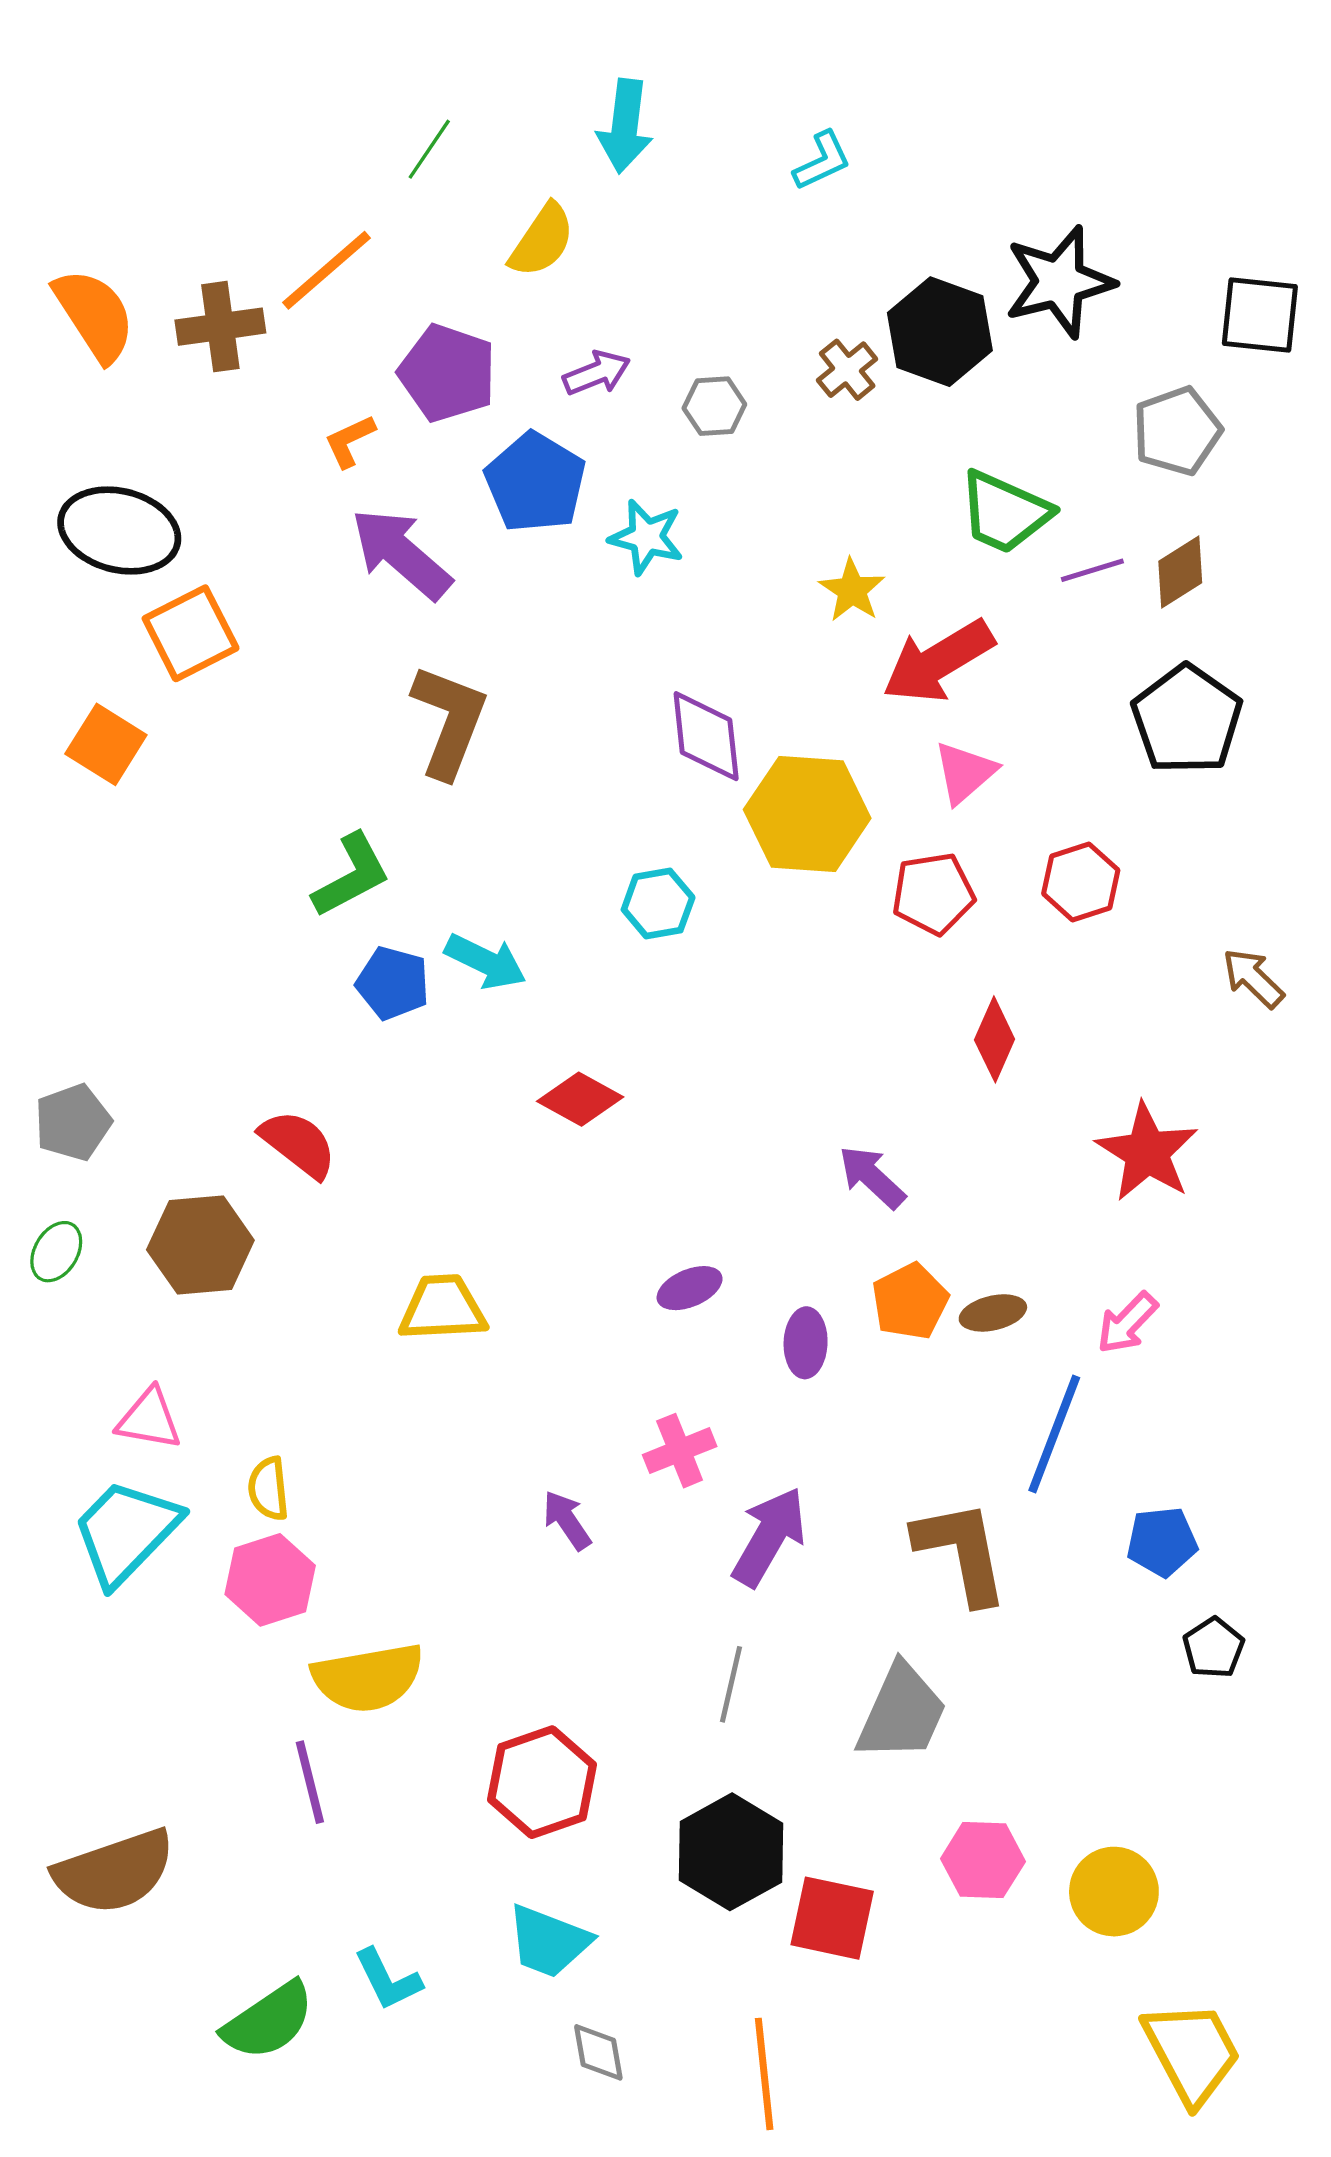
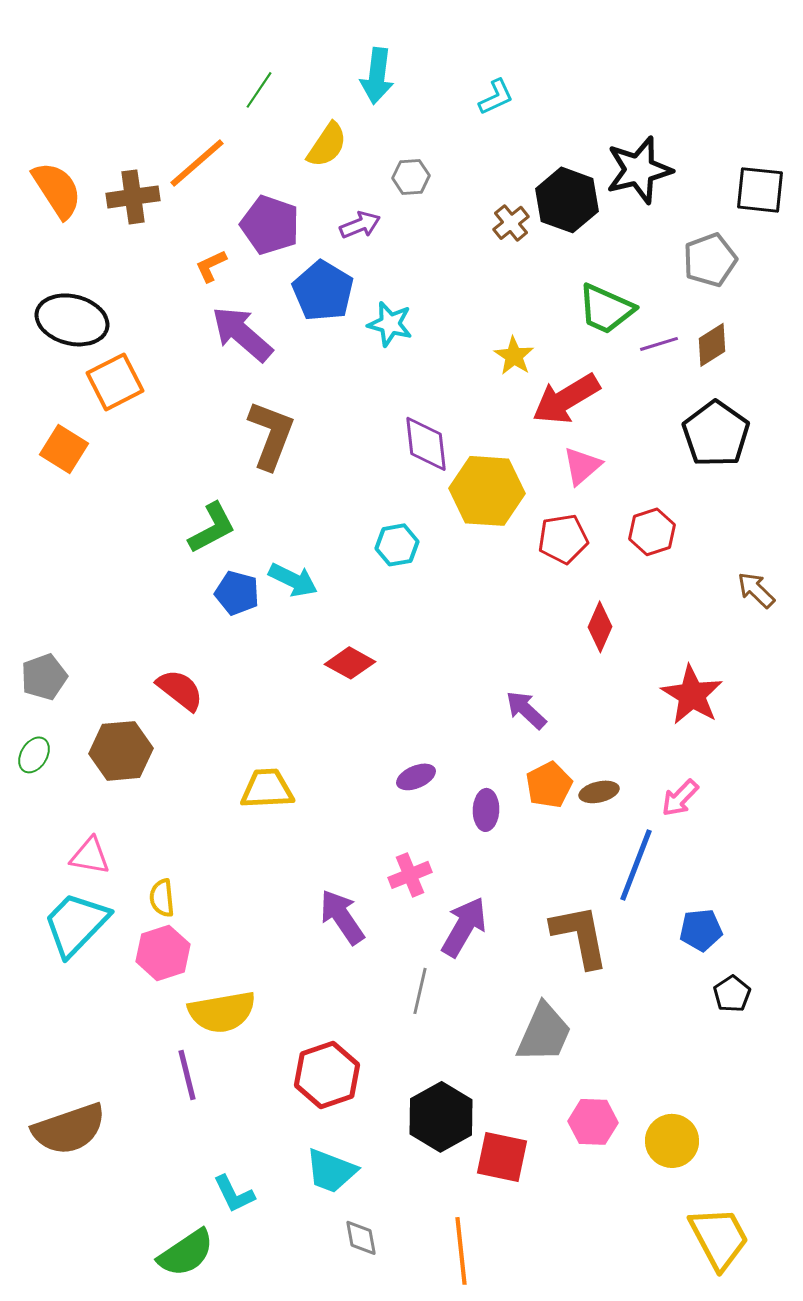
gray hexagon: (714, 406) -> (411, 177), moved
purple arrow: (567, 1520) -> (342, 917), size x1.5
gray line: (731, 1684) -> (420, 991), moved
green semicircle: (268, 2021) -> (186, 1253), moved

